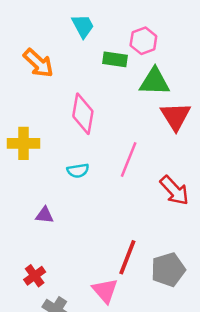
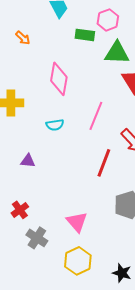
orange arrow: (38, 63) -> (23, 38), size x0.6
red line: (127, 257) -> (104, 163), moved

